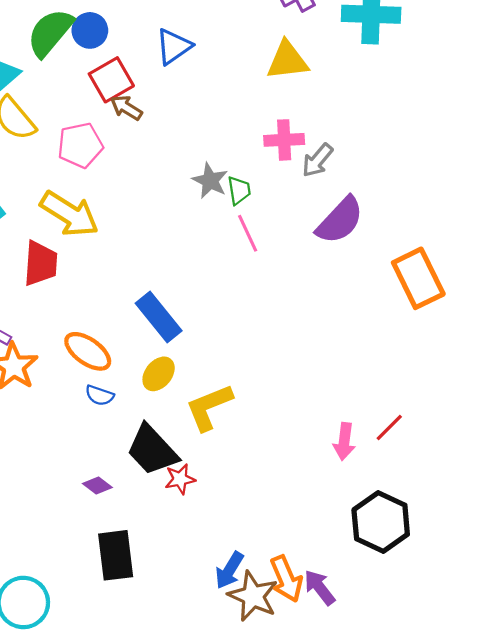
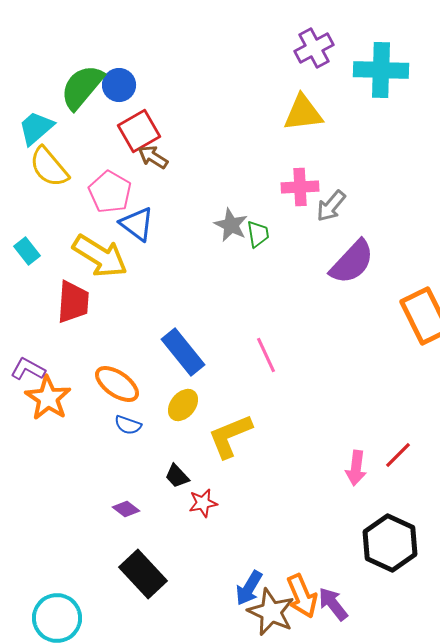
blue triangle: (174, 47) -> (137, 224), moved, turned -48
pink pentagon: (80, 145) -> (110, 192), turned -30
pink line: (248, 233) -> (266, 355), moved
black trapezoid: (152, 450) -> (177, 476), size x0.5
black rectangle: (116, 555) -> (143, 574), turned -36

